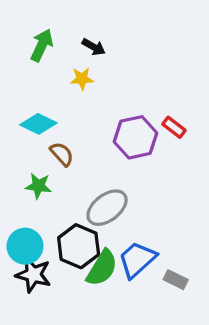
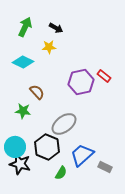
cyan diamond: (38, 124) -> (23, 62), moved
green semicircle: (102, 268) -> (61, 173), moved, size x0.6

